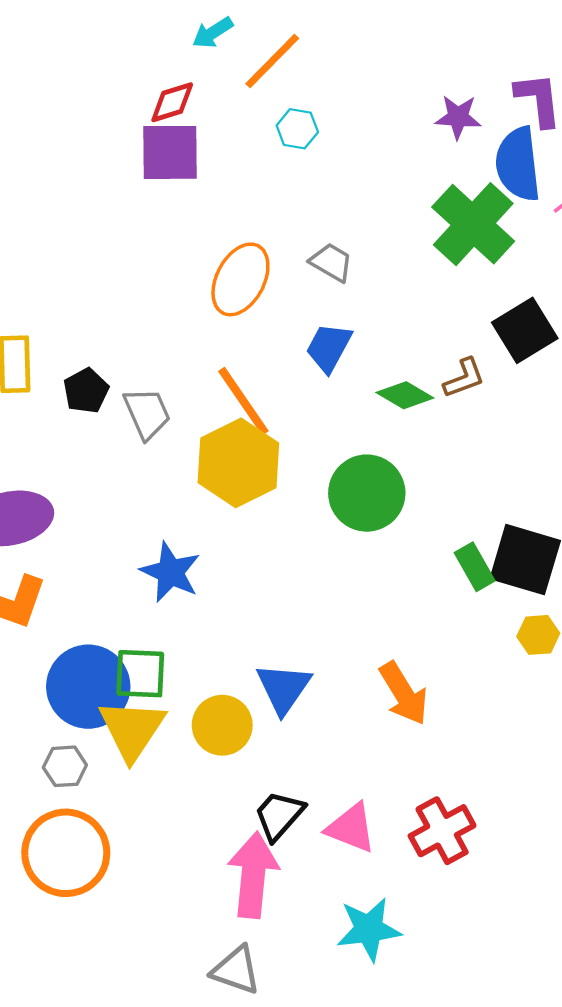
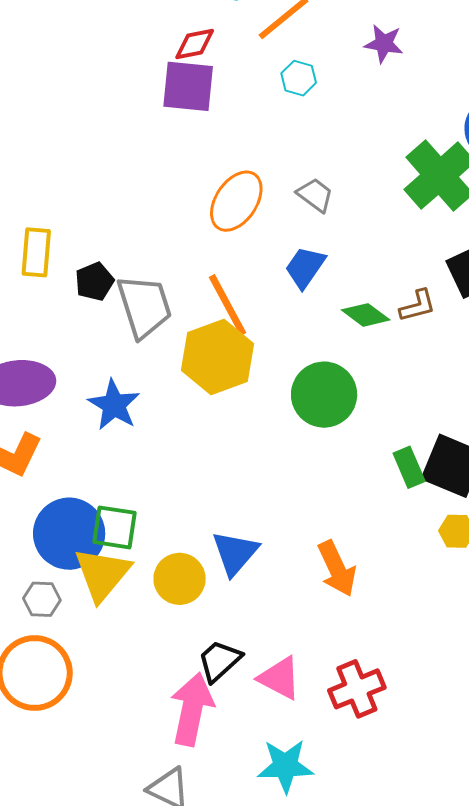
purple star: (458, 117) -> (384, 44), moved
gray trapezoid: (147, 413) -> (144, 306), size x1.4
blue star: (170, 572) -> (114, 405), moved

